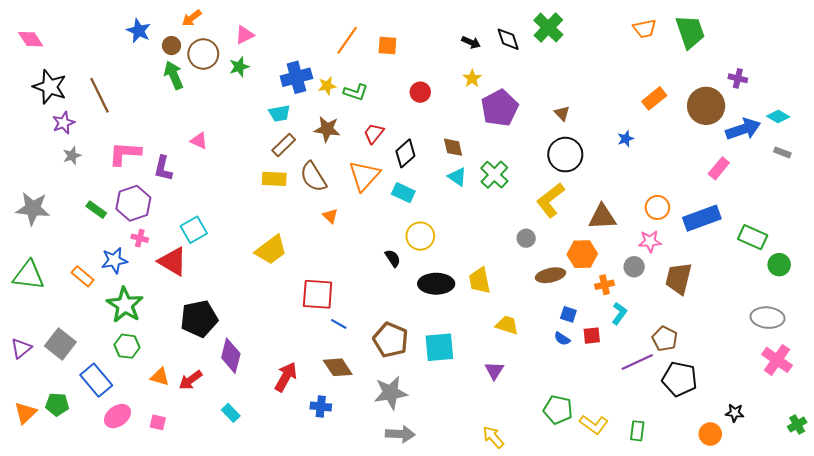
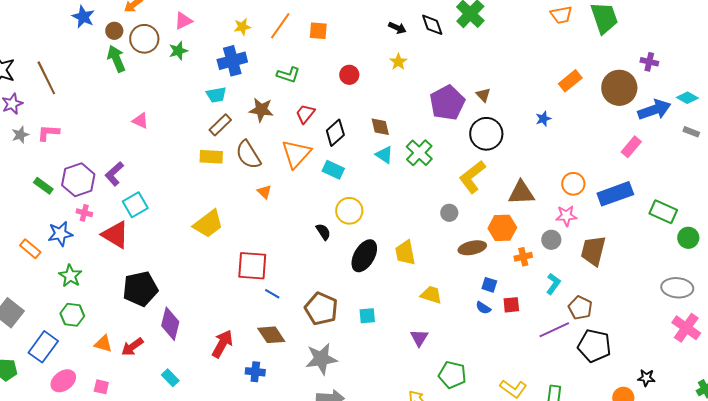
yellow star: (327, 86) -> (242, 27), moved
purple pentagon: (500, 108) -> (447, 103), moved
pink L-shape: (125, 153) -> (48, 133), moved, size x0.7
purple L-shape: (163, 168) -> (114, 174), moved, turned 35
black ellipse: (436, 284) -> (364, 256), turned -60
green star: (125, 305) -> (70, 276), size x0.7
cyan L-shape: (619, 313) -> (553, 284), moved
cyan square: (439, 347) -> (367, 316), size x0.6
blue rectangle: (96, 380) -> (43, 347), turned 76
green pentagon: (558, 410) -> (452, 375), moved

